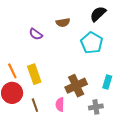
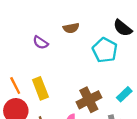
black semicircle: (98, 14) -> (123, 28), moved, turned -96
cyan rectangle: (107, 82) -> (124, 94), turned 32

